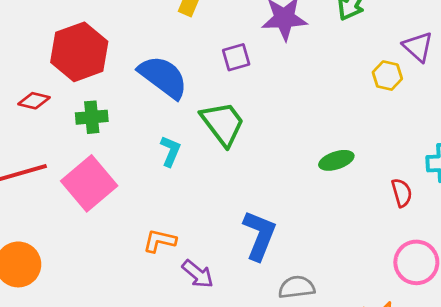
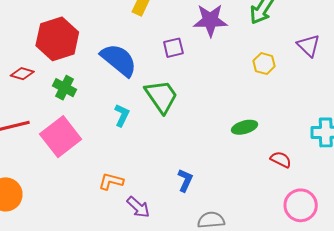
yellow hexagon: (387, 76) -> (264, 64), moved
green cross: (92, 117) -> (65, 88), turned 30
red semicircle: (402, 193) -> (281, 159), moved, turned -50
blue L-shape: (259, 235) -> (185, 180), size x0.6

